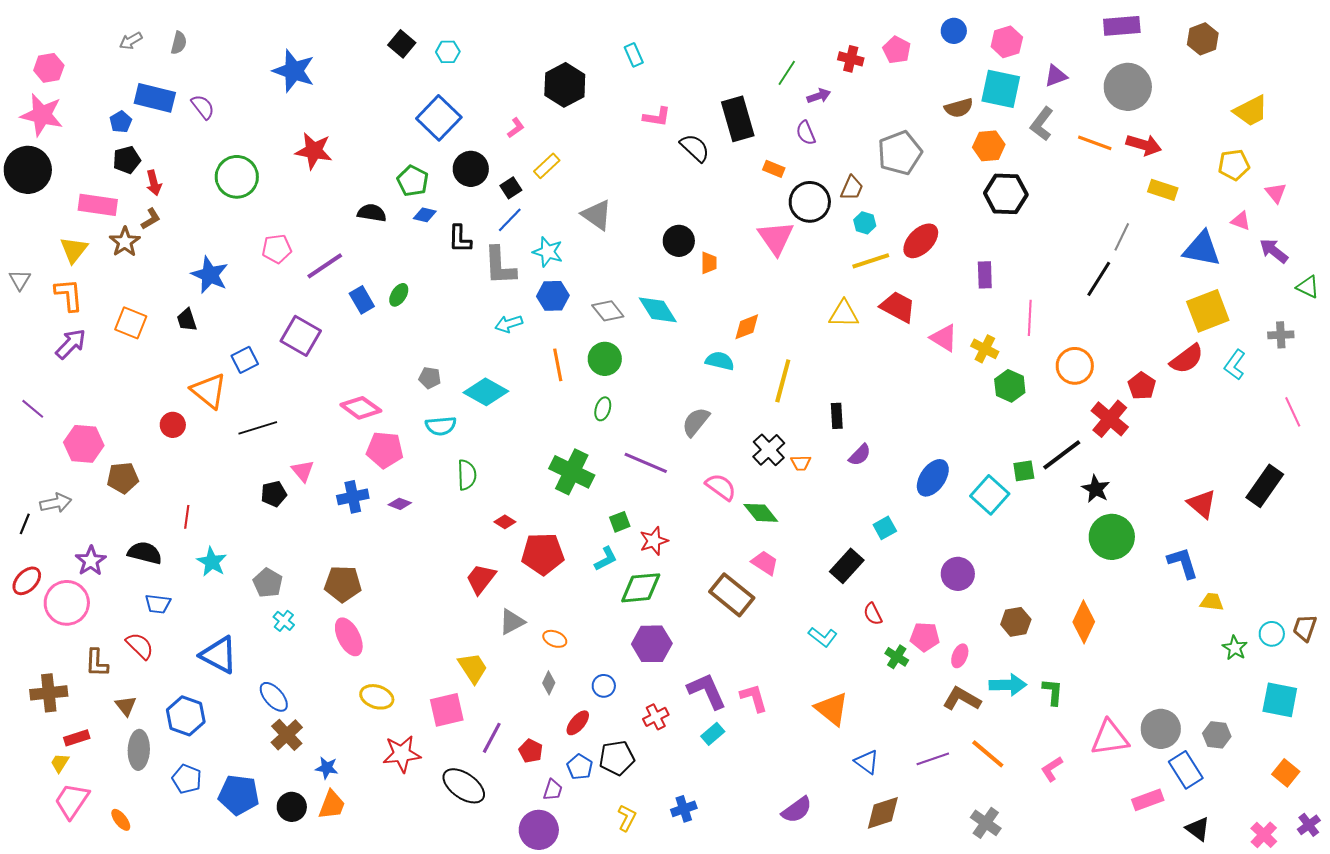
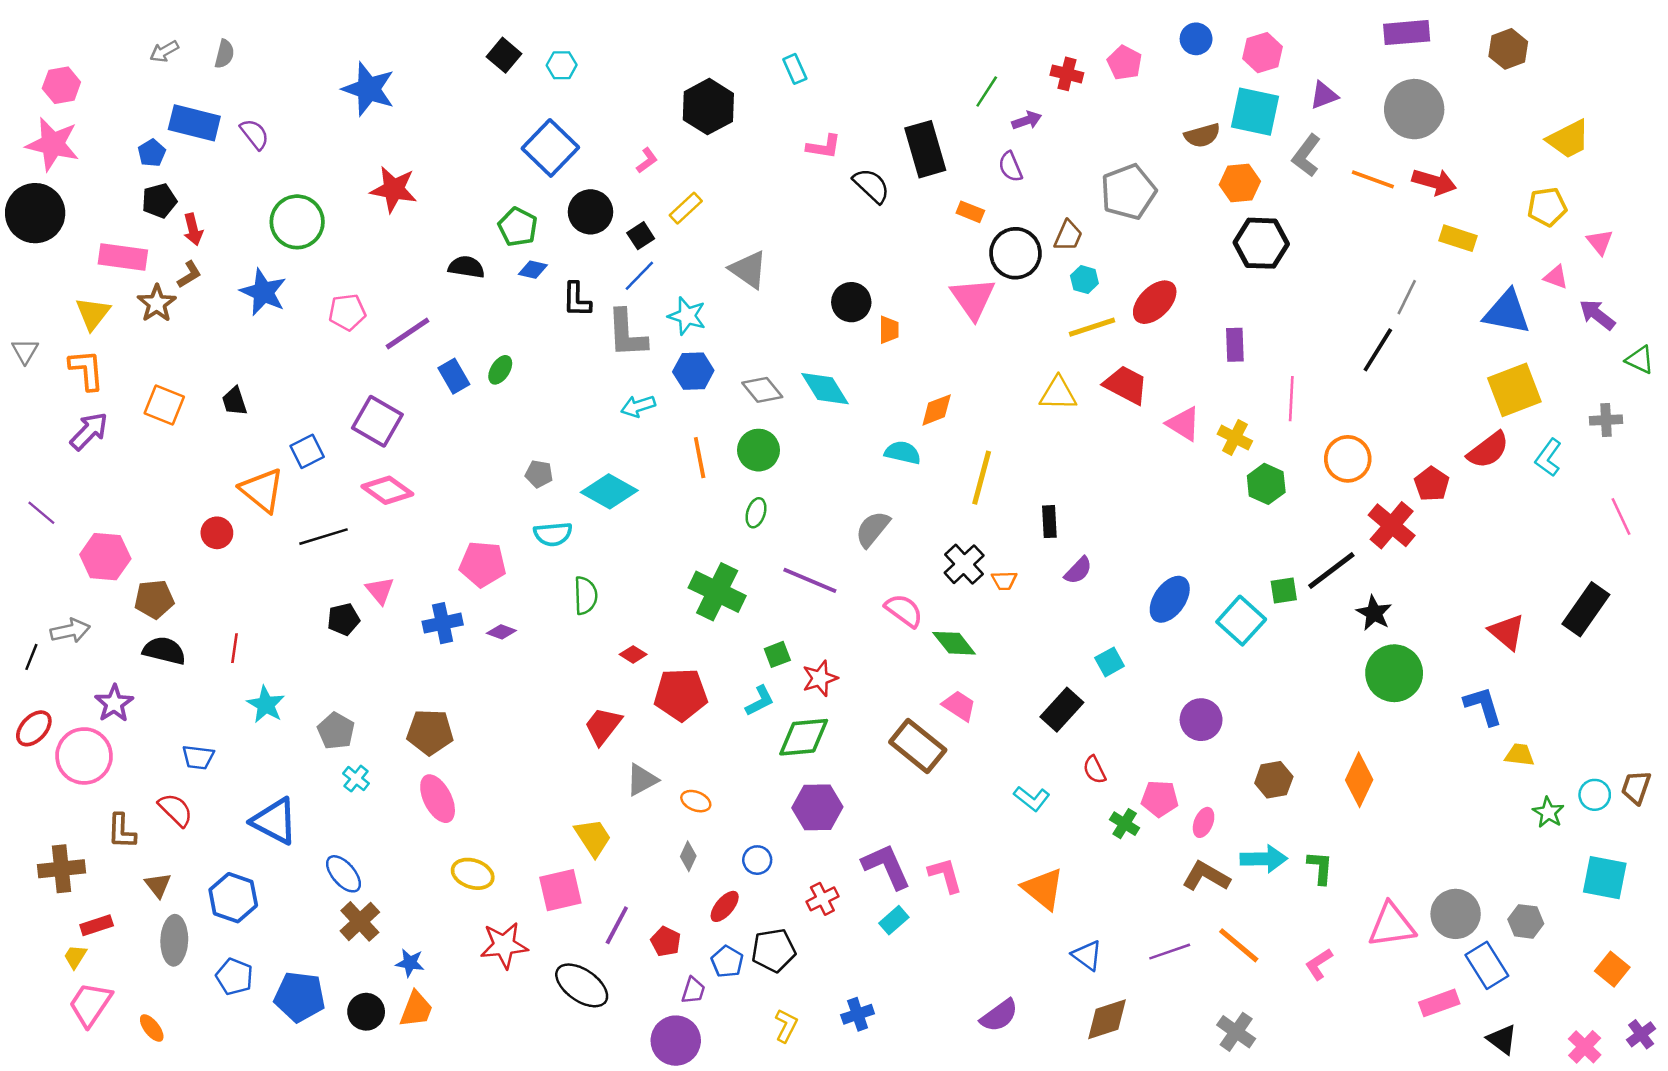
blue star: (210, 275) -> (263, 292), moved
pink diamond: (361, 408) -> (387, 490), moved
black semicircle: (145, 553) -> (164, 651), moved

